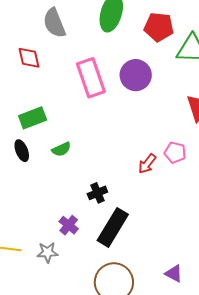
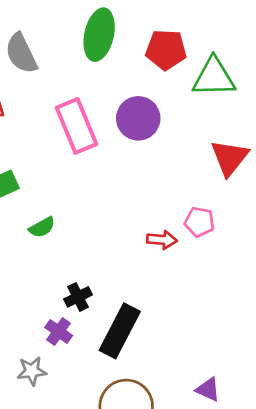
red arrow: (147, 164) -> (162, 240), turned -120
black cross: (97, 193) -> (78, 297), moved

